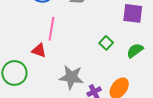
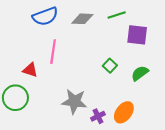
red triangle: (39, 50) -> (30, 70), moved

